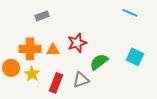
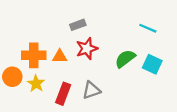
cyan line: (130, 13) -> (148, 28), moved
gray rectangle: (42, 16) -> (78, 25), moved
green semicircle: (99, 62) -> (125, 59), moved

